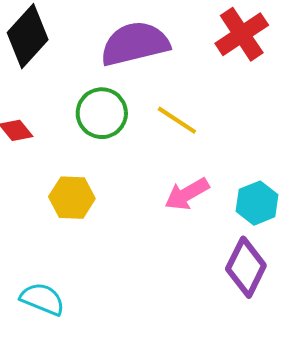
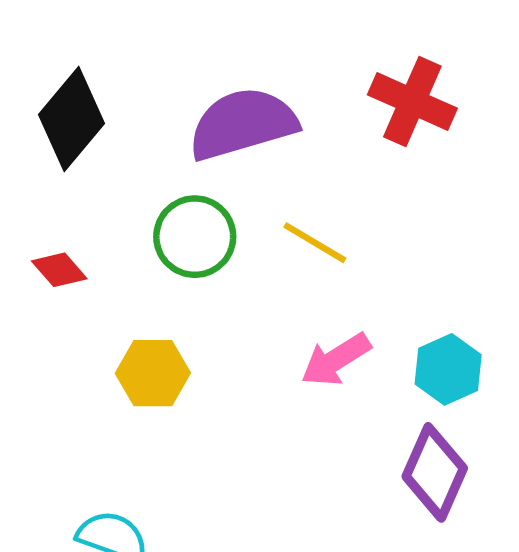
red cross: (242, 34) -> (412, 102), turned -30

